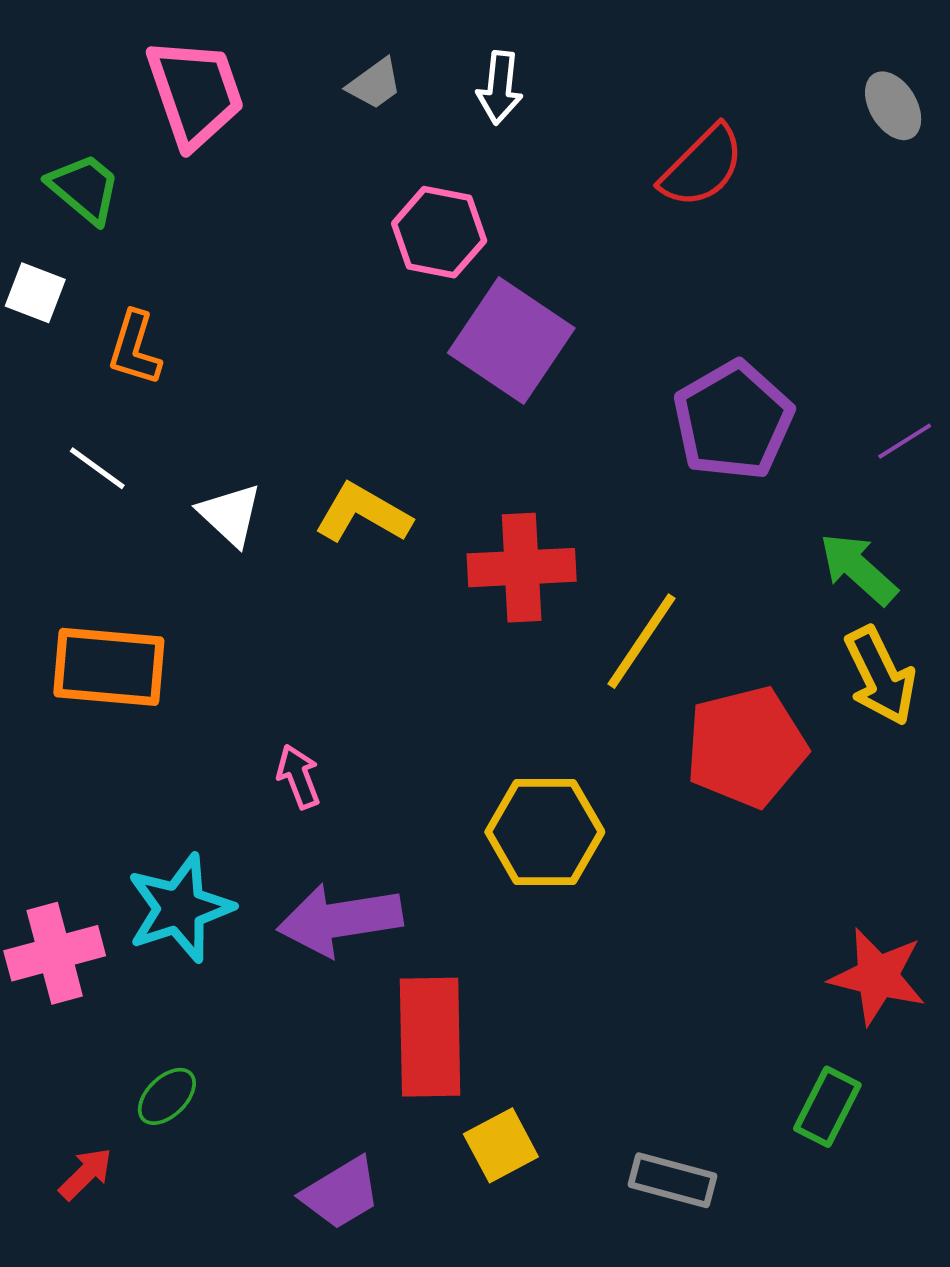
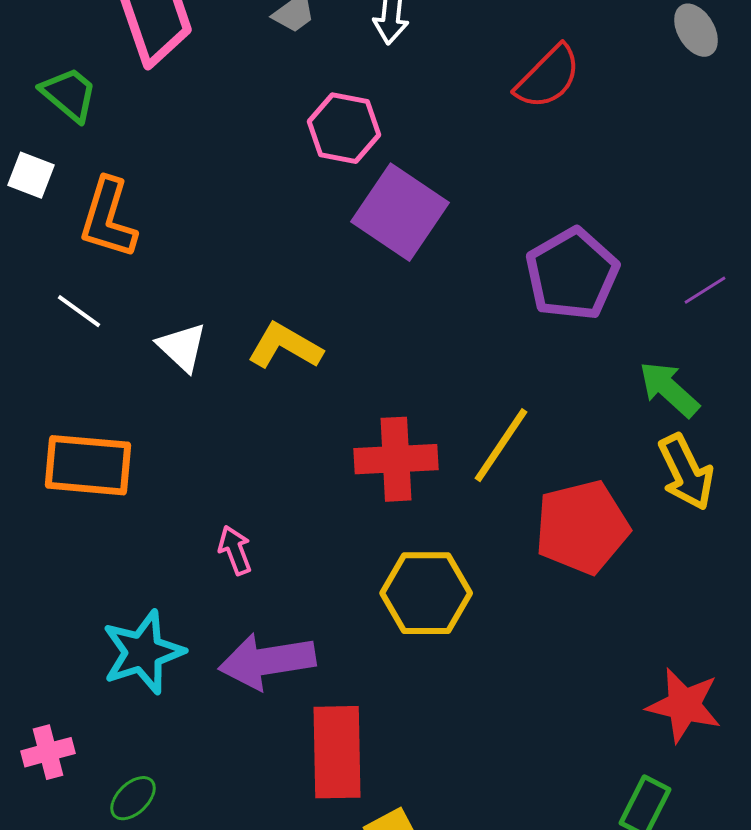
orange L-shape: (135, 348) -> (108, 218), size x1.4
red cross: (522, 568) -> (396, 459), moved
pink cross: (55, 953) -> (48, 752), moved, size x0.7

